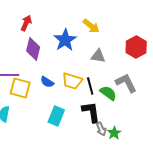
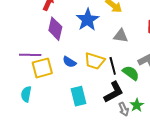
yellow square: (20, 88) -> (42, 68), turned -30
black L-shape: (91, 112) -> (114, 92), turned 70
cyan rectangle: (56, 116) -> (78, 96), turned -36
green star: (114, 133) -> (137, 105), moved

